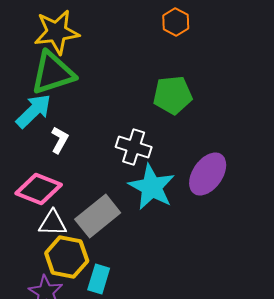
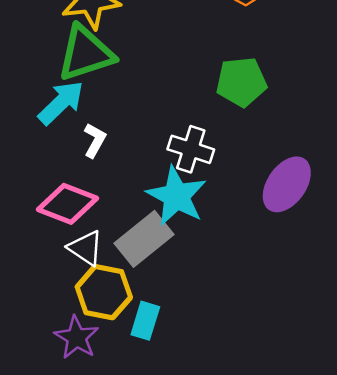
cyan star: (152, 187) -> (176, 196), moved
white triangle: (53, 223) -> (86, 248), turned 32

